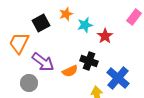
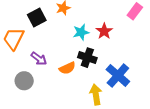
cyan star: (85, 25) -> (81, 32), moved
purple arrow: (43, 62) -> (39, 59), size x0.7

